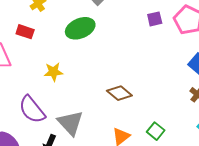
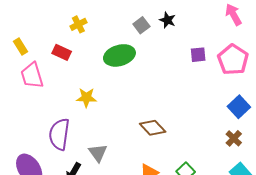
purple semicircle: (32, 110) -> (59, 134), turned 40
gray triangle: (70, 123) -> (98, 153), size x0.7

